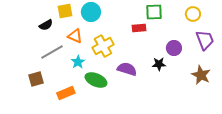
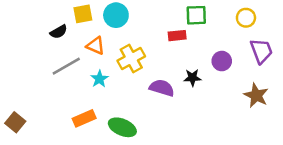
black star: (159, 64) -> (192, 78), moved
brown square: (36, 79) -> (15, 122), moved, turned -35
green ellipse: (96, 80) -> (122, 127), moved

